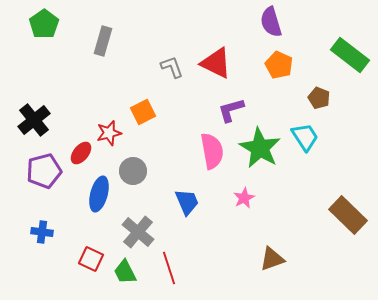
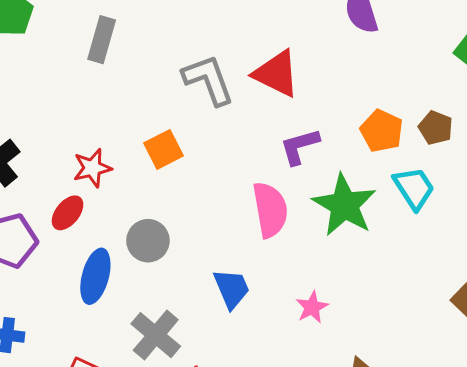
orange pentagon: (279, 65) -> (382, 131), moved
gray L-shape: (172, 67) -> (208, 80), size x1.5
red star: (109, 133) -> (92, 168), moved
pink star: (244, 198) -> (312, 307), moved

